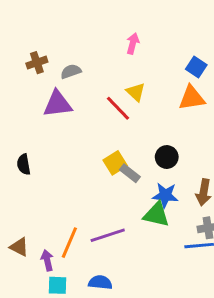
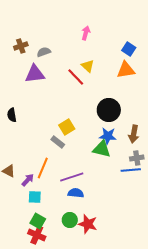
black circle: (167, 157) -> (109, 110), size x1.5
yellow square: (115, 163) -> (67, 127), moved
gray rectangle: (130, 173) -> (58, 142), moved
purple line: (108, 235) -> (72, 177), moved
purple arrow: (47, 260) -> (28, 180), turned 56
blue semicircle: (100, 282) -> (76, 193), moved

